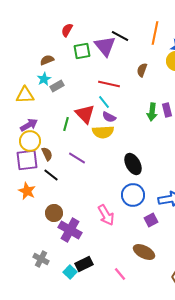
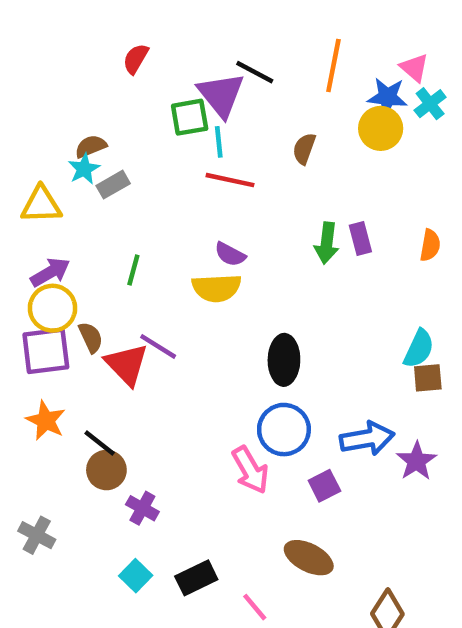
green square: (82, 51) -> (190, 117), moved
brown semicircle: (47, 60) -> (91, 146), moved
cyan line: (104, 102) -> (219, 142), moved, turned 32
red triangle: (85, 114) -> (127, 364), moved
black ellipse: (133, 164) -> (284, 360), turned 30
black line: (51, 175) -> (100, 443), moved
pink arrow: (106, 215) -> (250, 470), moved
purple cross: (70, 230) -> (142, 508), size x0.6
gray cross: (41, 259) -> (37, 535), moved
black rectangle: (84, 264) -> (196, 578), moved
cyan square: (70, 272) -> (136, 576), moved

